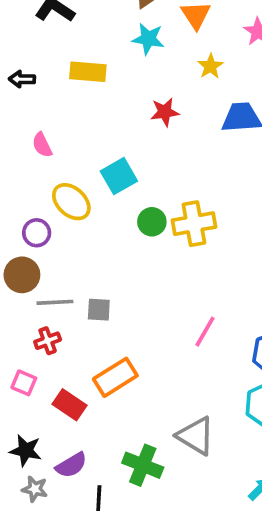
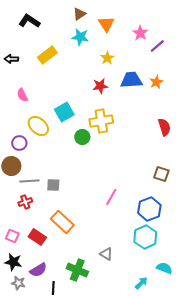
yellow star: (210, 66) -> (107, 58), moved
yellow rectangle: (88, 72) -> (47, 55), turned -42
red star: (165, 112) -> (100, 86), moved
yellow cross: (194, 224) -> (101, 121), moved
orange rectangle: (115, 377) -> (62, 222), turned 75
pink square: (24, 383) -> (12, 236), moved
gray triangle: (196, 436) -> (106, 254), size x0.6

